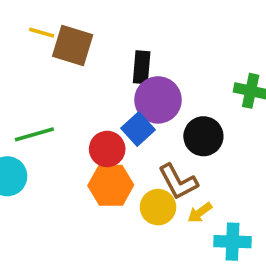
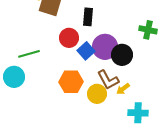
purple circle: (158, 100) -> (105, 47), moved
red circle: (107, 149) -> (69, 38), moved
yellow arrow: (200, 213) -> (123, 89), moved

